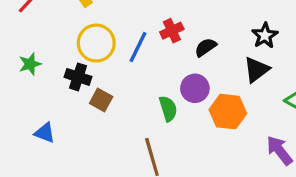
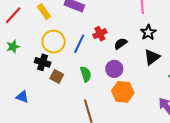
black star: (265, 36) -> (148, 32), moved
green star: (30, 64) -> (13, 47), moved
green semicircle: (168, 109) -> (86, 74), moved
orange hexagon: (228, 112) -> (123, 92), moved

